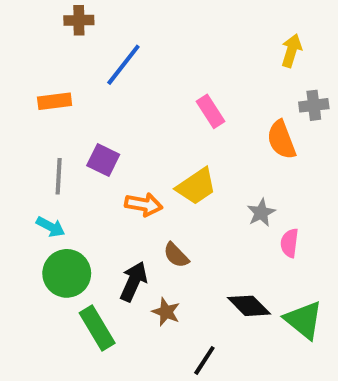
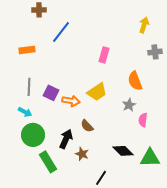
pink rectangle: (211, 111) -> (104, 55), turned 49
orange semicircle: (281, 140) -> (135, 81), moved
purple square: (103, 160) -> (51, 93), moved
green triangle: (304, 320) -> (150, 158), turned -40

